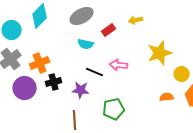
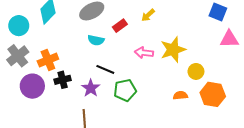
yellow arrow: (136, 20) -> (148, 15), turned -32
pink arrow: (119, 65) -> (144, 53), moved
purple star: (81, 90) -> (91, 88), turned 30
green pentagon: (114, 109) -> (125, 90), moved

